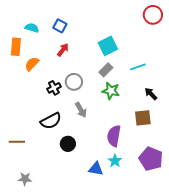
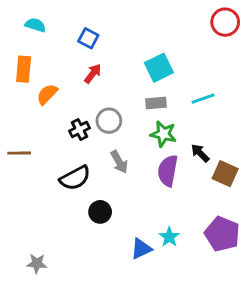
cyan semicircle: (32, 28) -> (35, 25), moved
gray rectangle: (106, 70) -> (156, 103), turned 40
black arrow: (151, 94) -> (200, 153), moved
brown square: (143, 118) -> (225, 174), moved, turned 30
purple semicircle: (114, 136) -> (168, 171), moved
brown line: (17, 142) -> (19, 153), moved
blue triangle: (96, 169) -> (141, 249), turned -35

